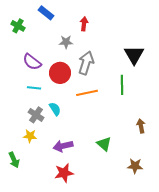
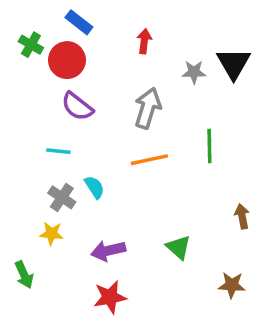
gray star: (66, 42) -> (194, 72), moved
black triangle: (134, 55) -> (234, 64), moved
purple semicircle: (32, 62) -> (77, 106), moved
red circle: (60, 73) -> (67, 60), moved

